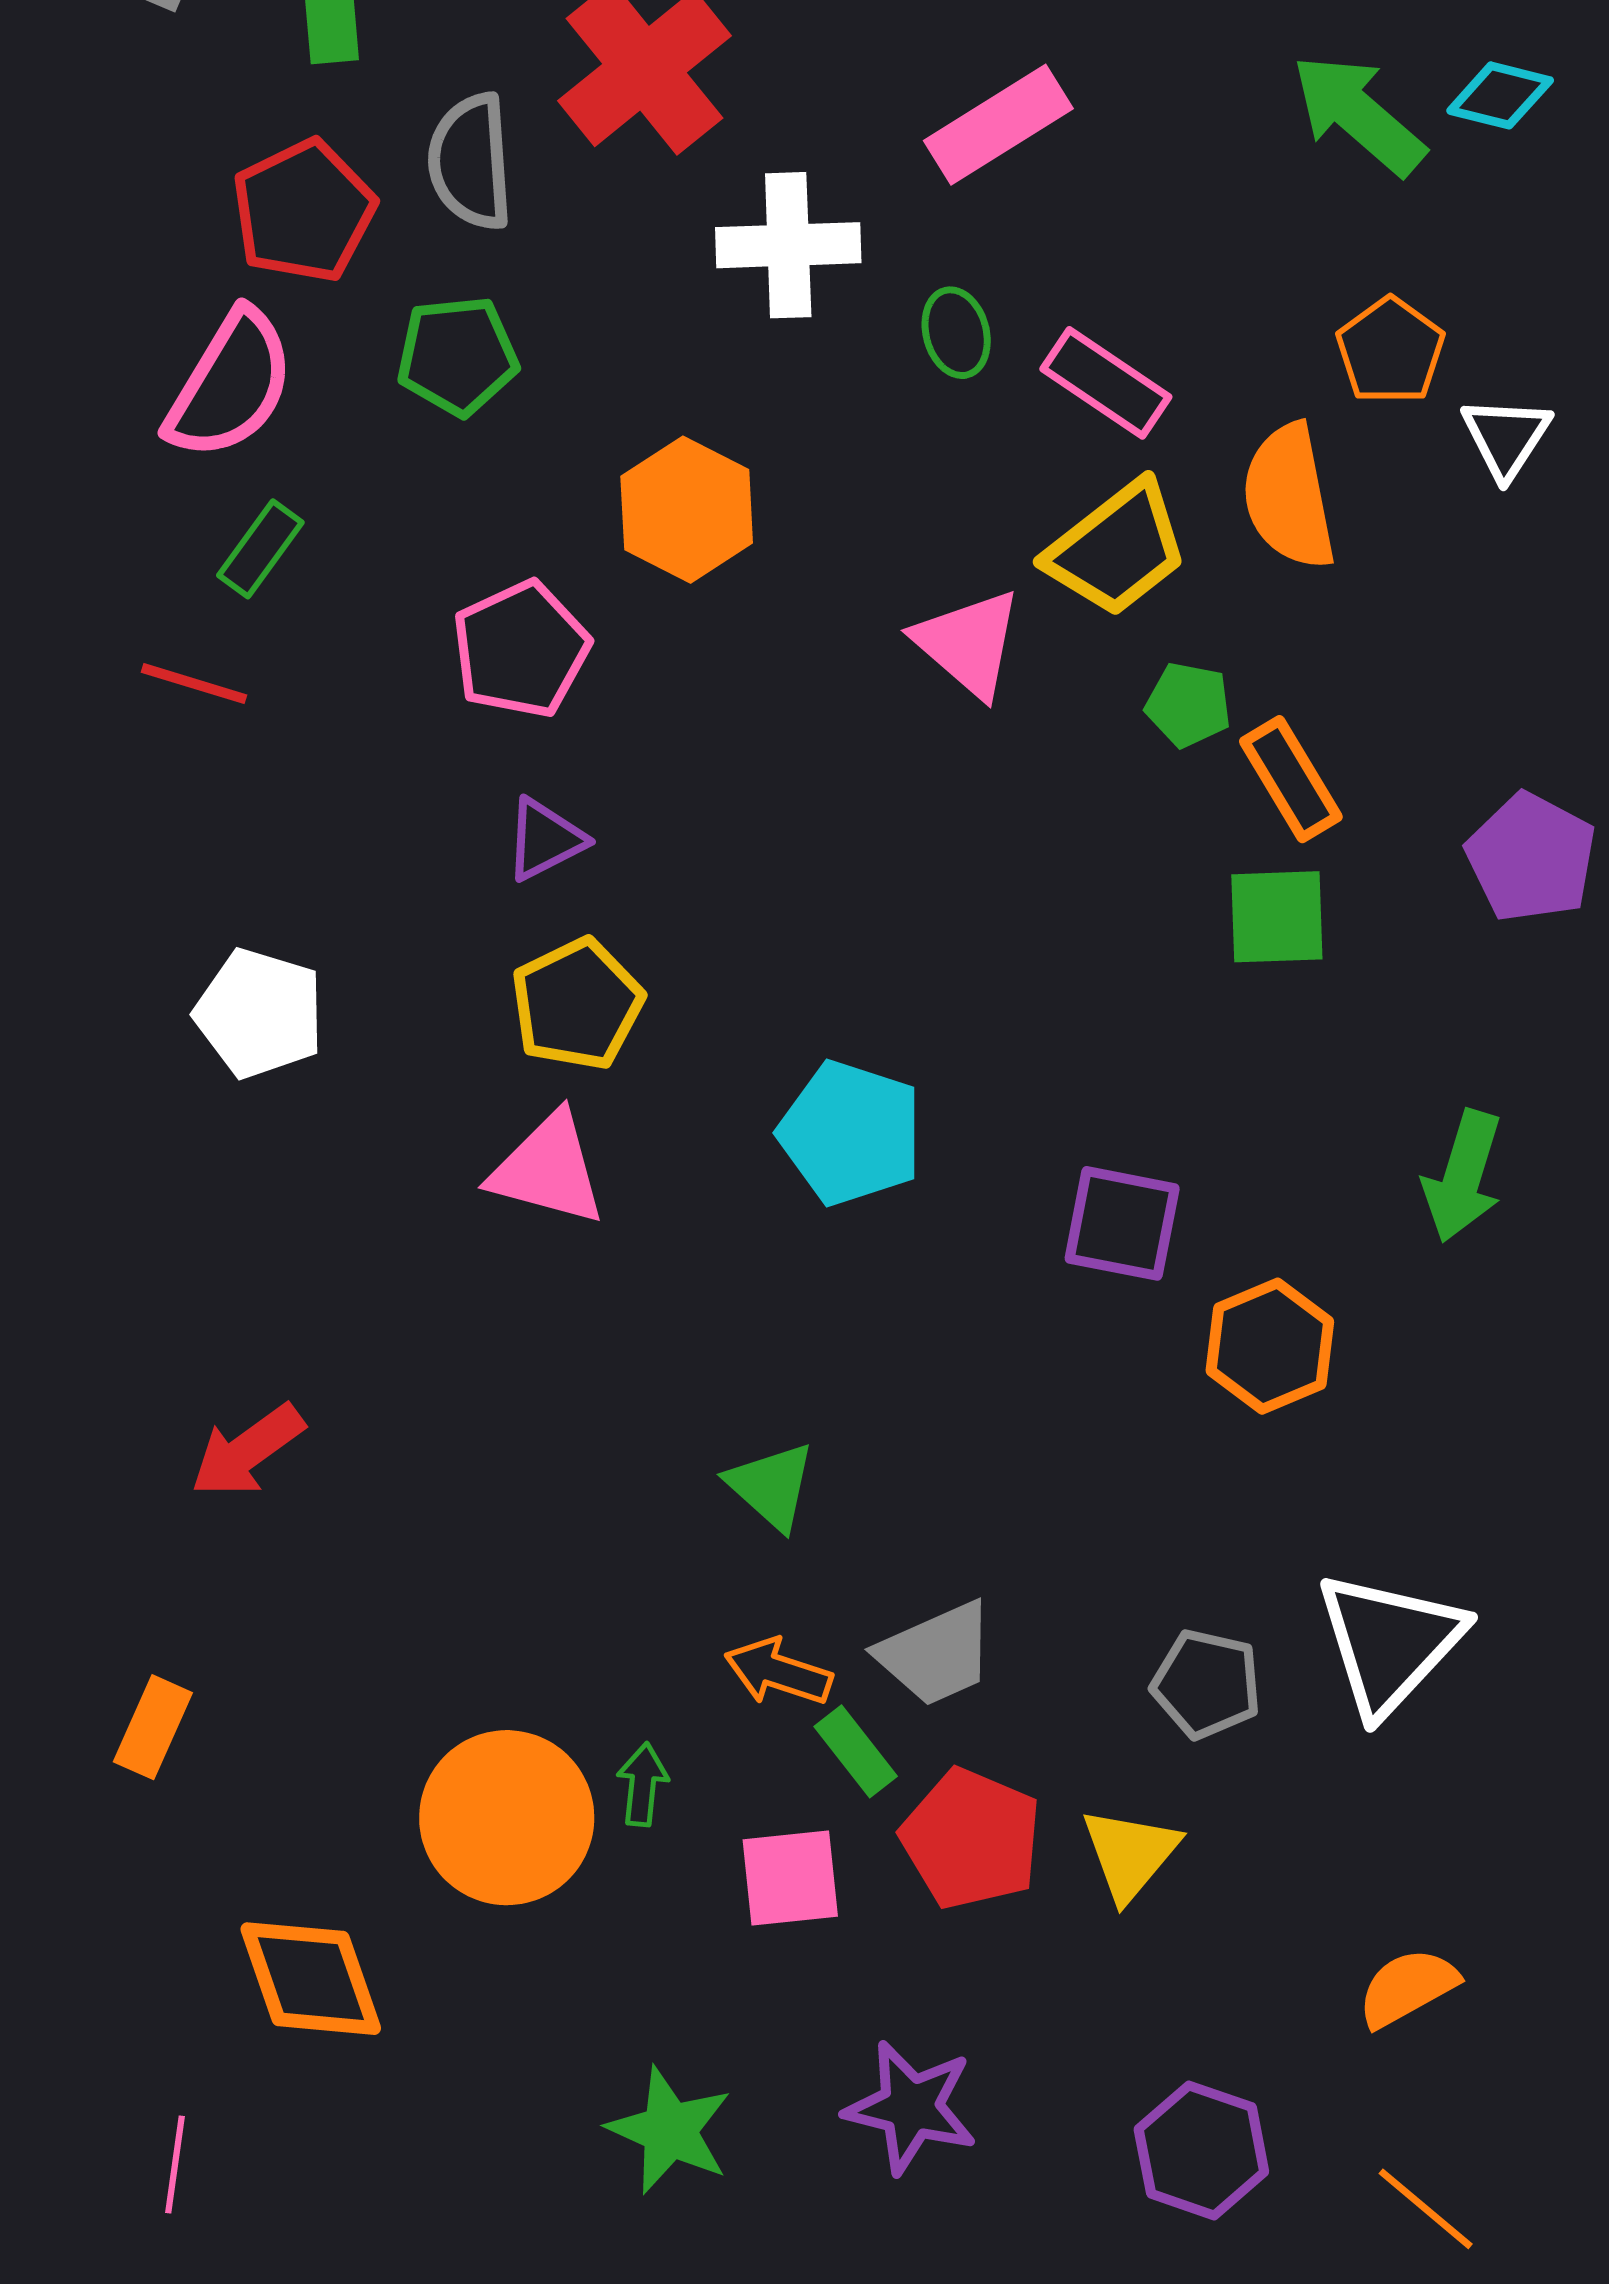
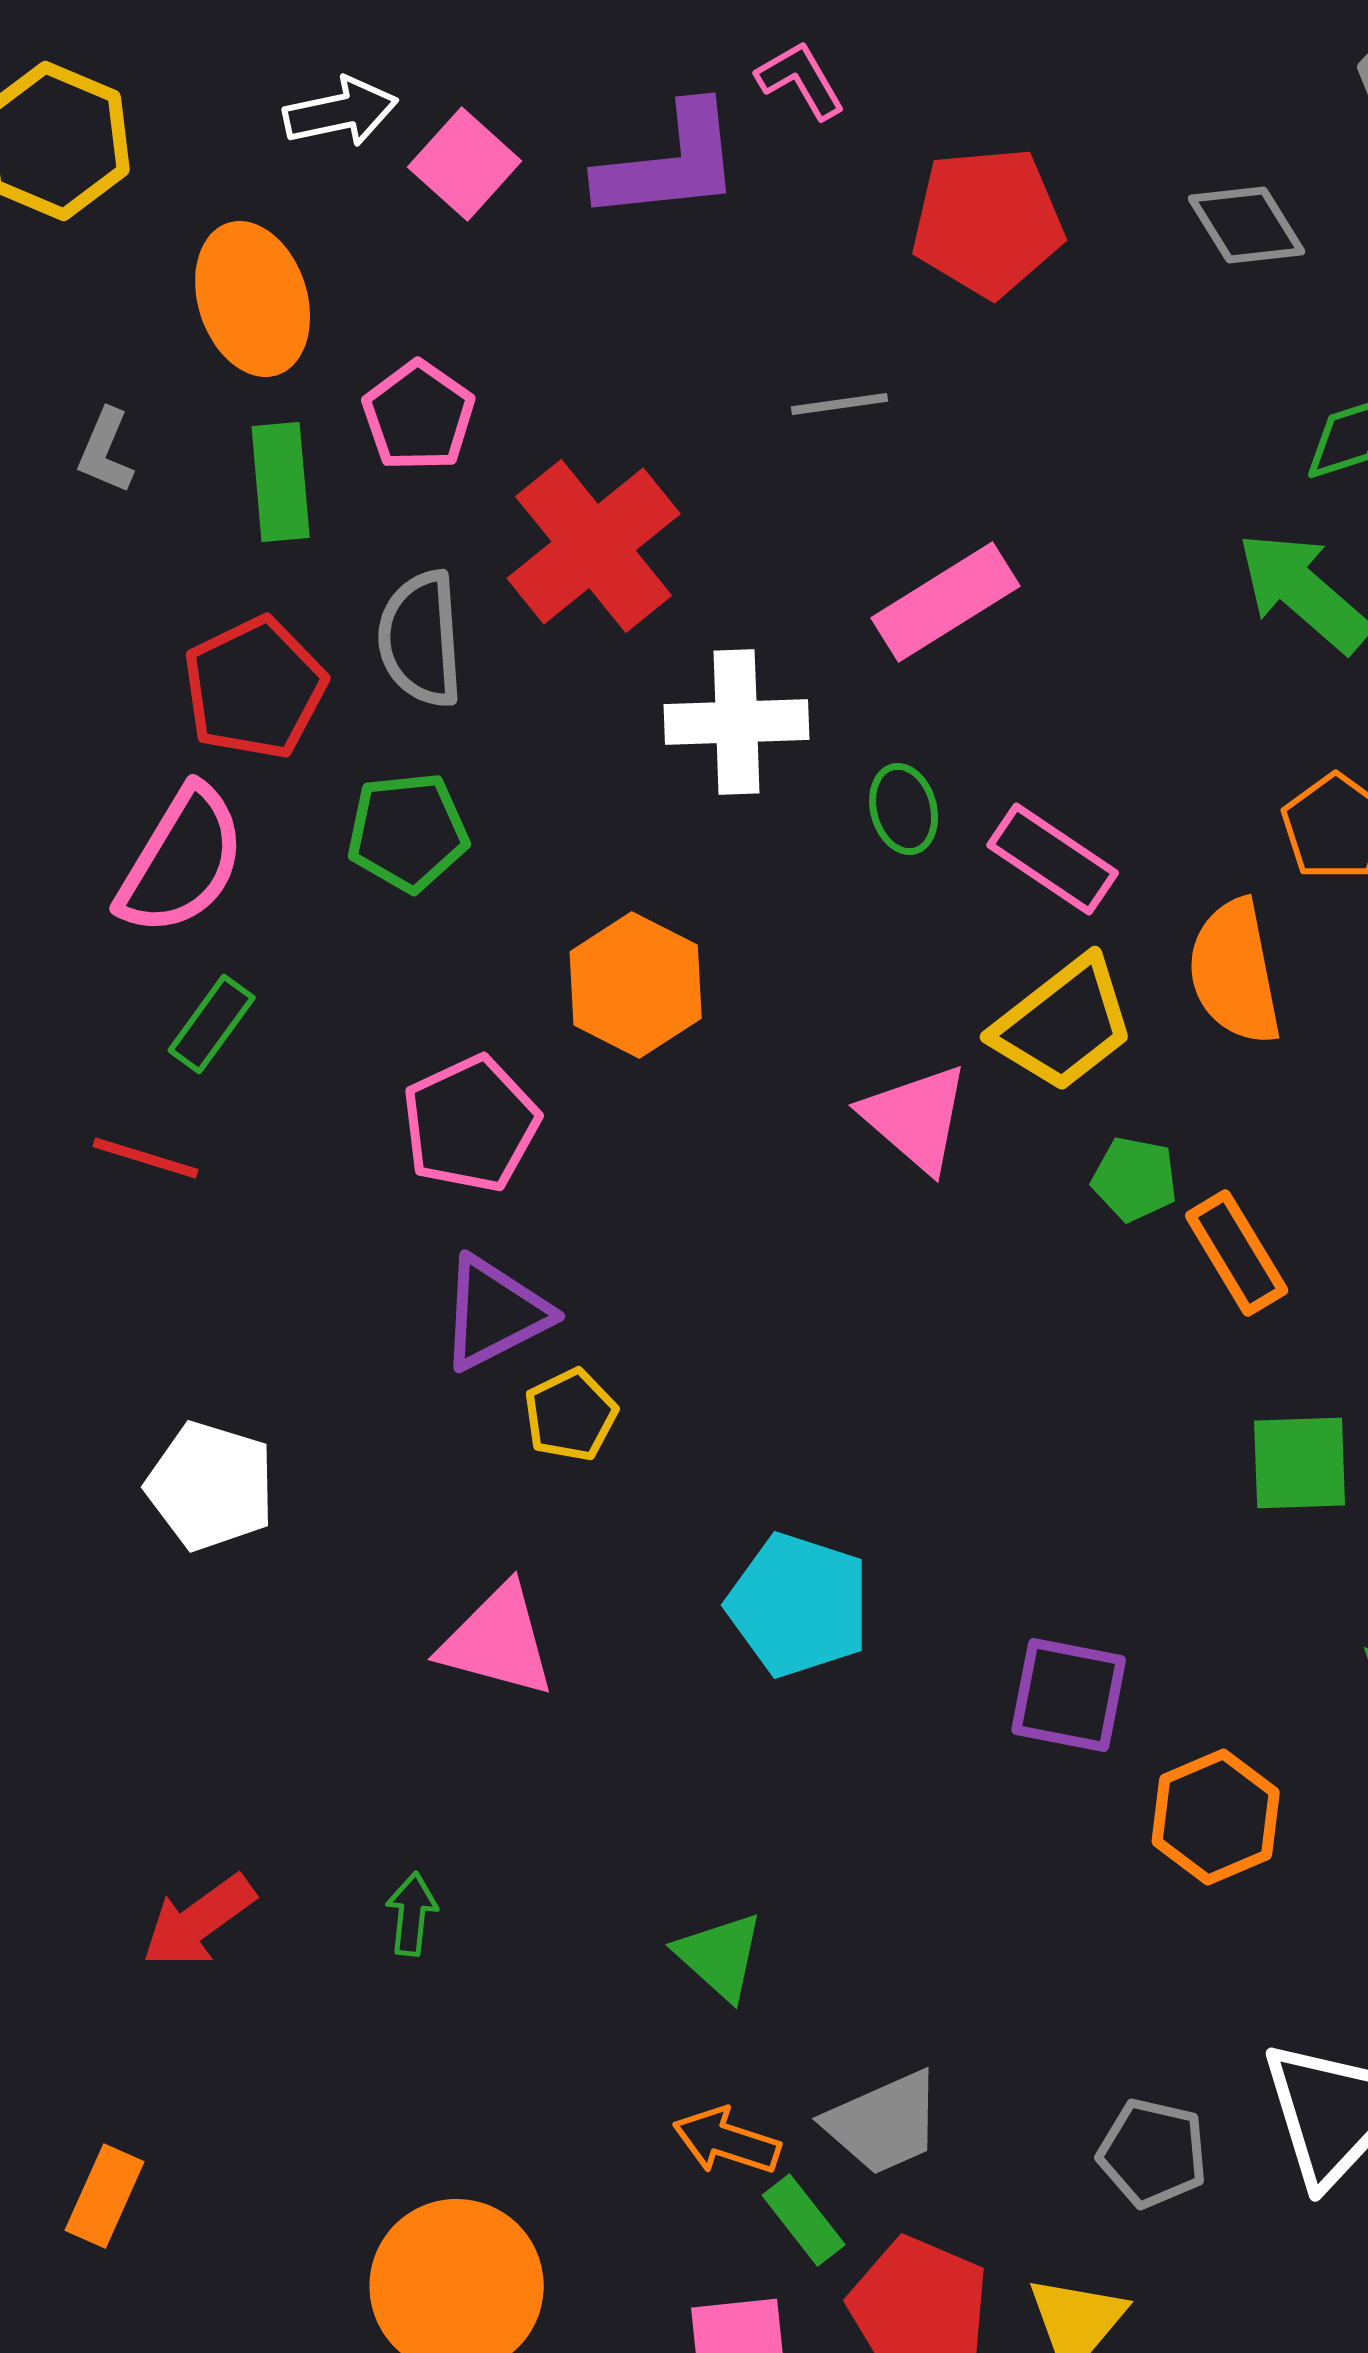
purple triangle: (545, 839) -> (495, 1313), size x1.4
green square: (1277, 917) -> (1300, 1463), moved
yellow pentagon: (577, 1004) -> (571, 1415), moved, size x0.7
green arrow: (642, 1784) -> (412, 1914), moved

